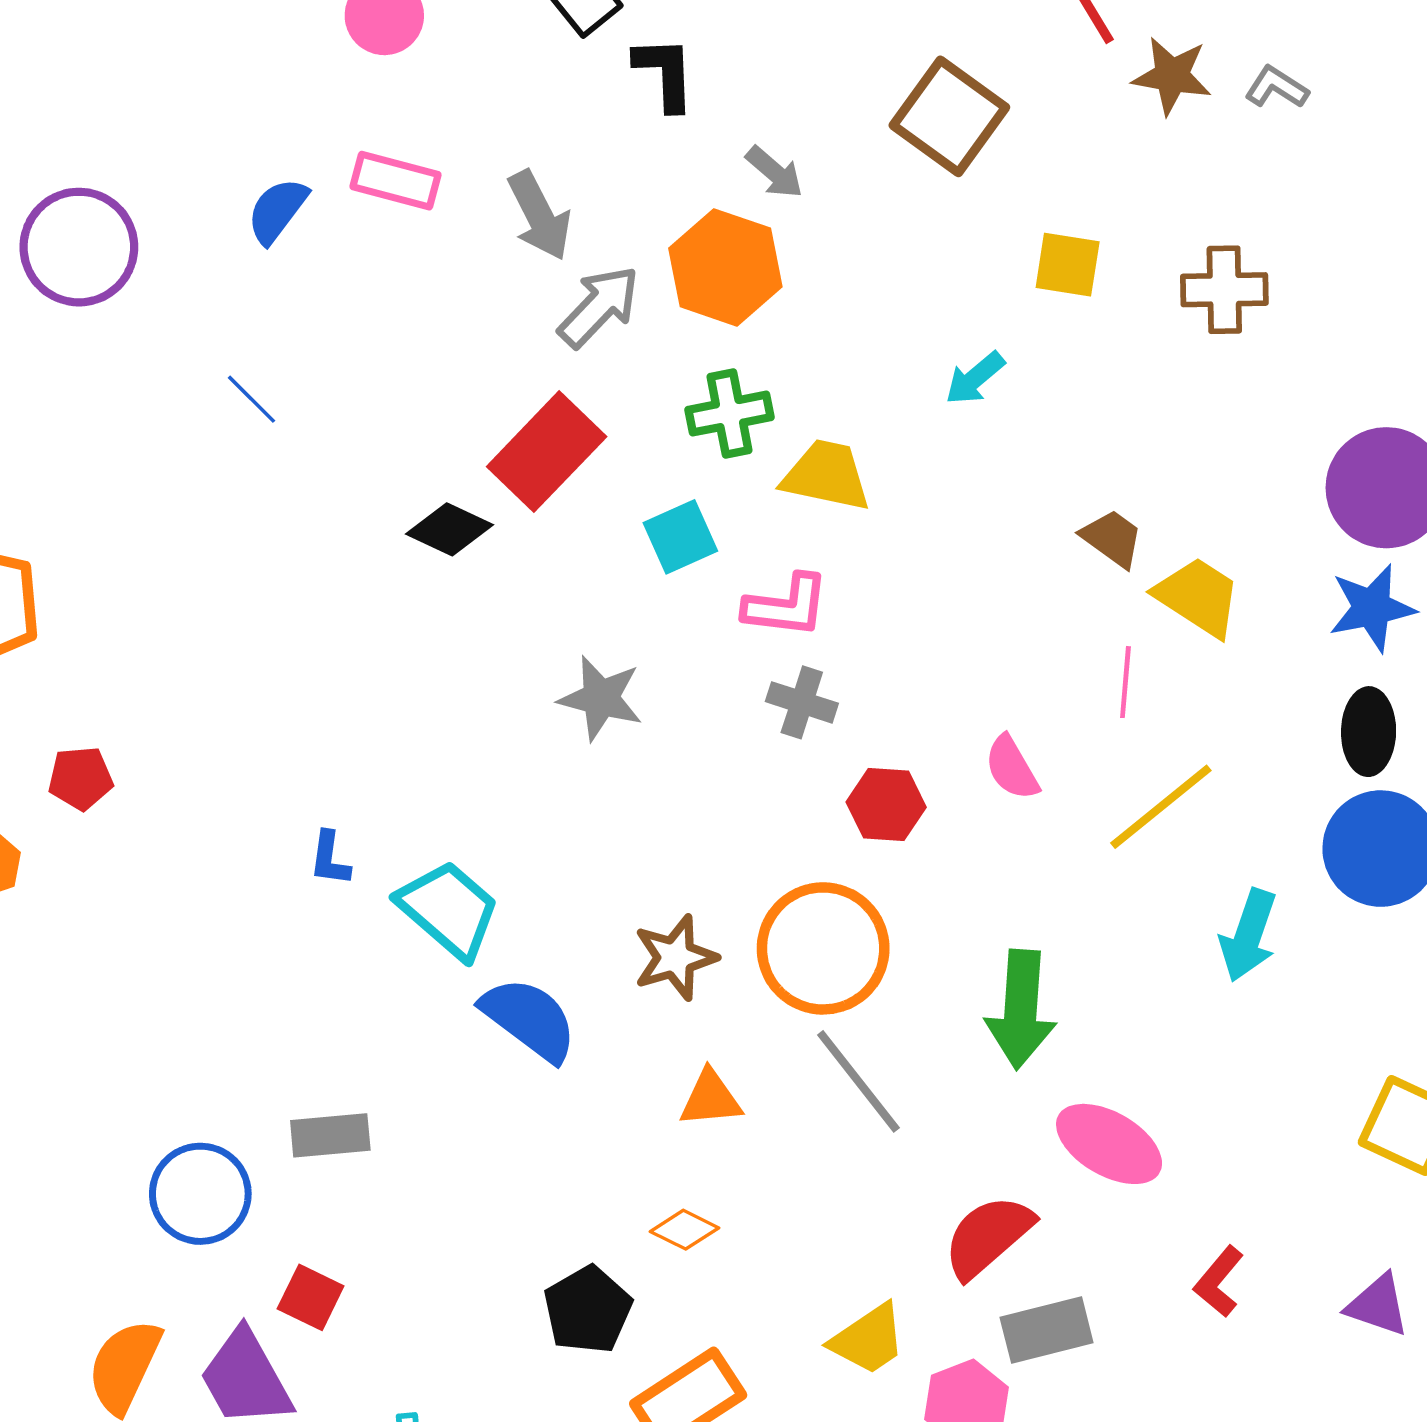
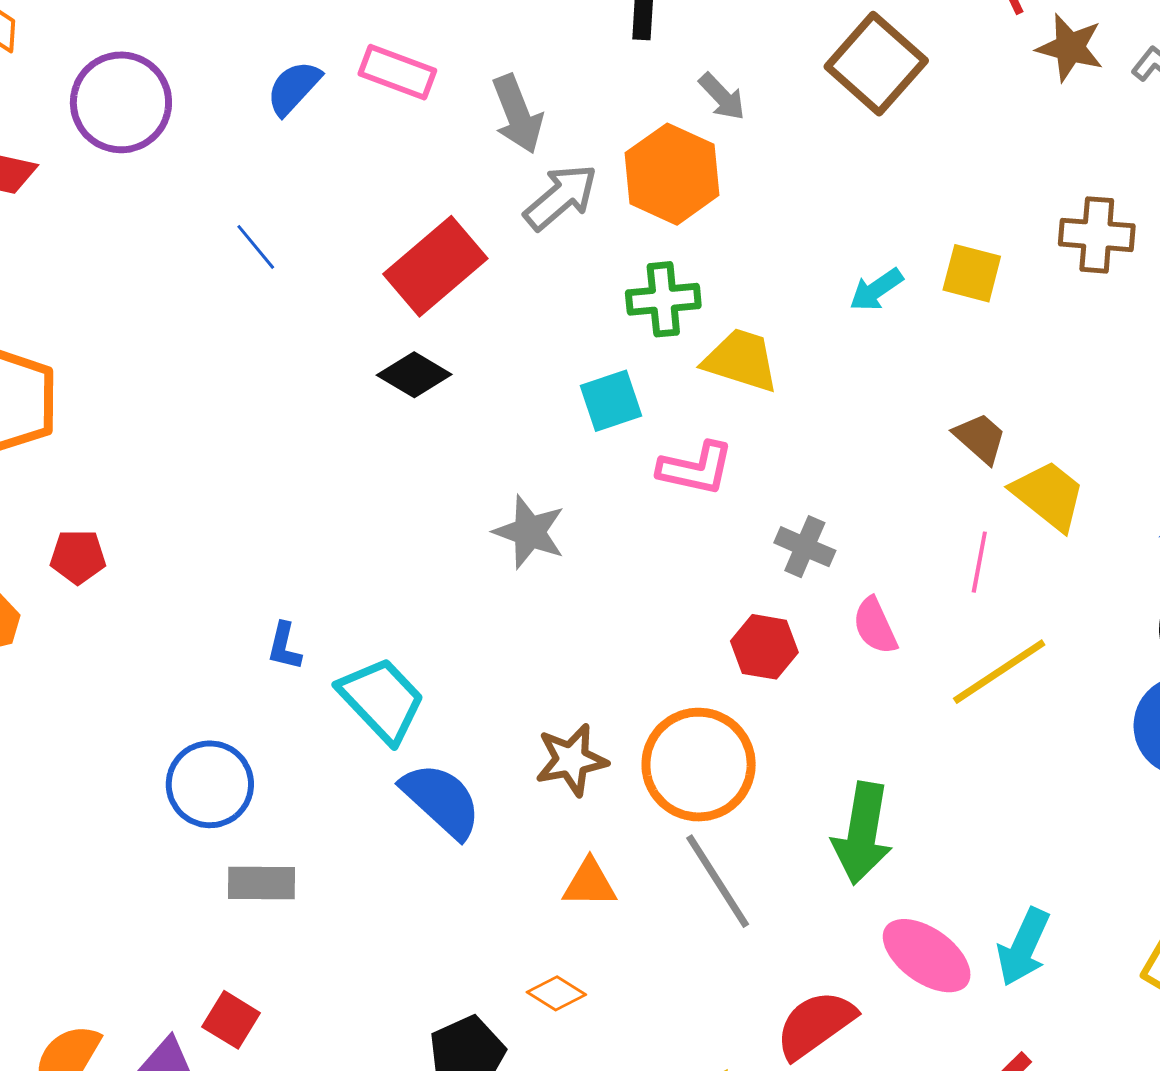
yellow square: (1068, 265) -> (972, 273), moved
red rectangle: (547, 452) -> (435, 266), moved
gray cross: (802, 702) -> (805, 547), moved
cyan arrow: (1248, 935) -> (1023, 947), moved
blue circle: (200, 1194) -> (210, 784), moved

